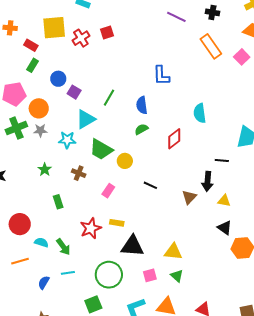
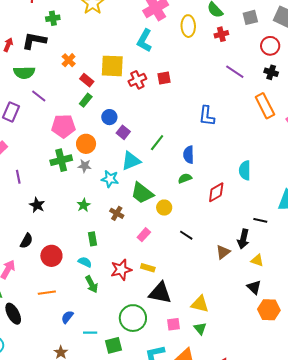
orange cross: (10, 28) -> (69, 60), turned 32
blue L-shape: (161, 76) -> (207, 116), moved
cyan semicircle: (41, 242) -> (85, 262), moved
cyan line: (68, 273) -> (90, 333), moved

